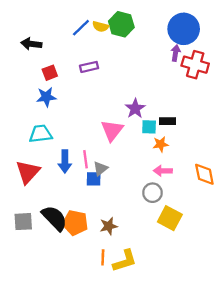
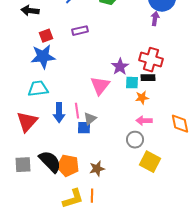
red cross: (195, 65) -> (151, 60), moved
blue star: (46, 97) -> (43, 57), size x1.4
yellow L-shape: (125, 261) -> (73, 199), moved

